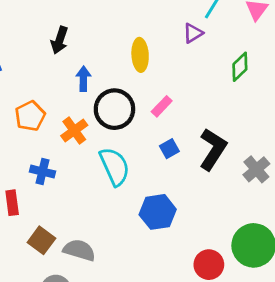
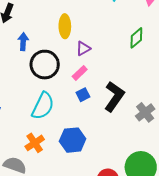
purple triangle: (193, 33) -> (83, 48), moved
pink rectangle: (162, 106) -> (80, 73), moved
orange cross: (74, 130) -> (35, 143), moved
cyan semicircle: (115, 167) -> (43, 106), turned 48

